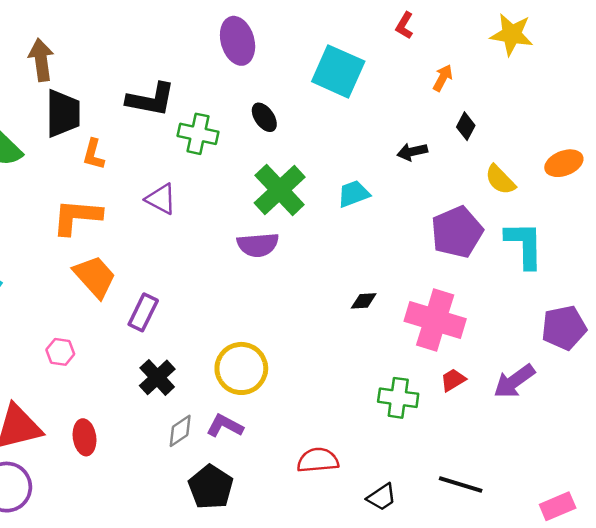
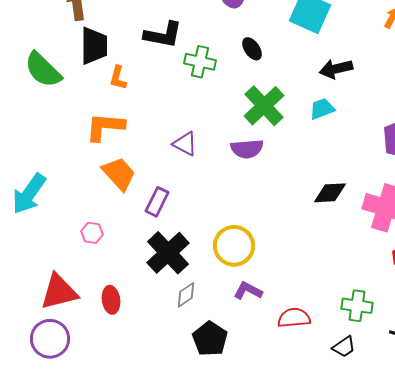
black arrow: (412, 152) -> (336, 69), moved, size x1.4
purple triangle: (161, 199) -> (185, 144), moved
black diamond: (364, 301) -> (330, 193), size x1.6
black cross: (157, 377) -> (168, 253), size x1.5
green cross: (398, 398) -> (357, 306), moved
purple L-shape: (225, 426) -> (248, 291), moved

